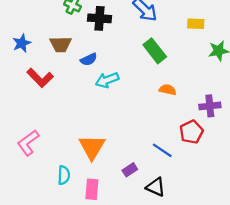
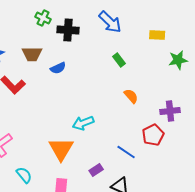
green rectangle: (155, 51) -> (119, 60), size x0.6
cyan arrow: (107, 80) -> (83, 123), moved
orange semicircle: (168, 90) -> (131, 96), turned 35
cyan semicircle: (64, 175) -> (24, 175), moved, turned -42

